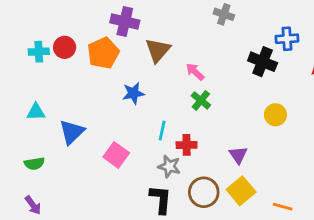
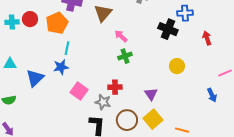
brown triangle: (158, 50) -> (103, 13), moved
blue star: (133, 93) -> (61, 67), moved
green cross: (201, 100) -> (125, 56), turned 32
cyan line: (162, 131) -> (67, 48), moved
pink square: (116, 155) -> (79, 91), moved

